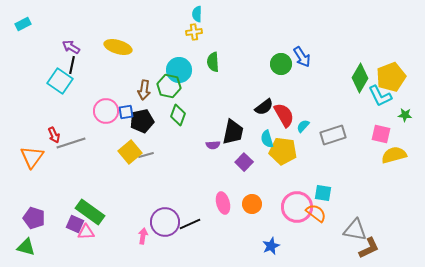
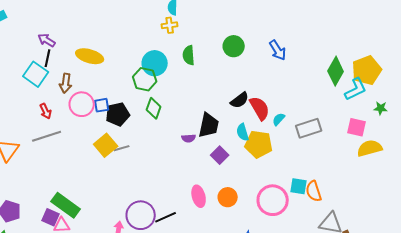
yellow ellipse: (118, 47) -> (90, 56), moved
green circle: (281, 64) -> (234, 46), moved
brown arrow: (144, 90) -> (66, 83), moved
cyan L-shape: (380, 96) -> (356, 89), turned -90
red arrow: (54, 135) -> (46, 111), moved
orange semicircle: (316, 213) -> (314, 191), moved, turned -145

